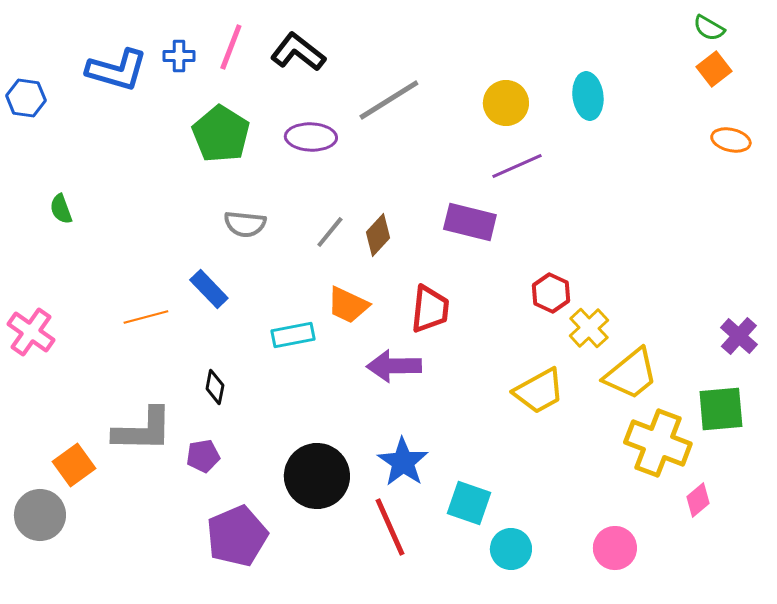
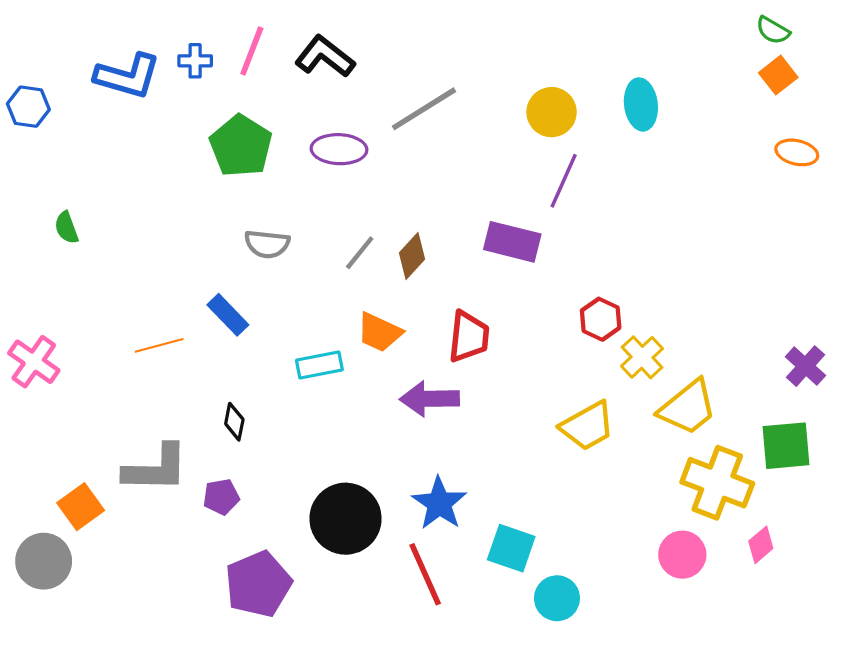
purple line: (517, 166) -> (564, 181), turned -42
pink circle: (615, 548) -> (682, 555), moved

